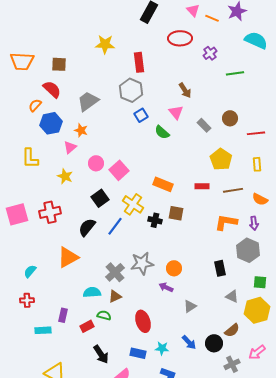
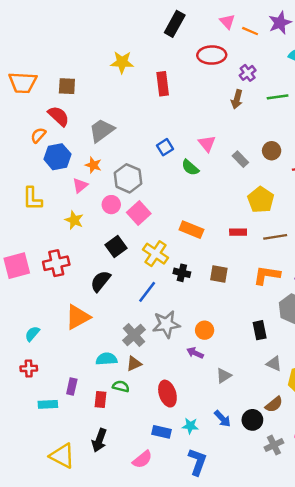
gray hexagon: (131, 90) -> (128, 178), moved
brown arrow: (185, 90) -> (237, 99), moved, turned 49
brown square: (176, 213) -> (219, 274), moved
blue line: (115, 226) -> (147, 292), moved
red rectangle: (87, 326) -> (100, 400), turned -56
black arrow: (101, 354) -> (99, 440), moved, turned 54

